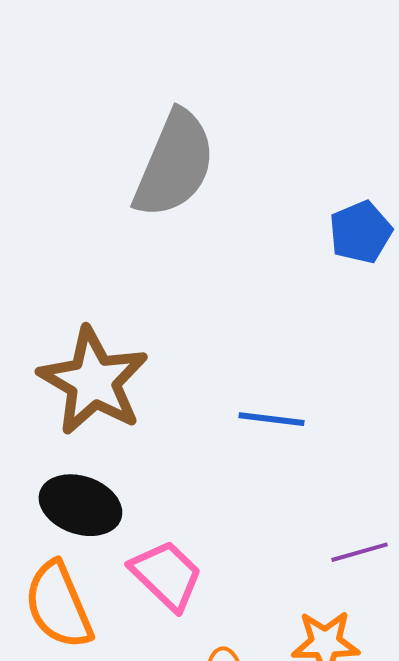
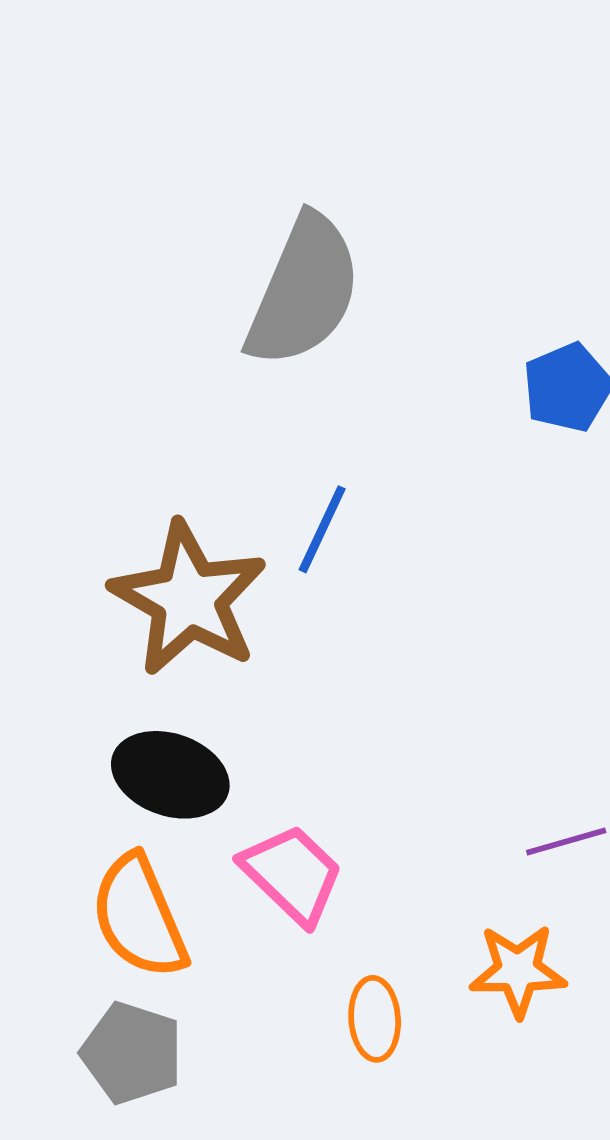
blue line: (271, 419) -> (322, 529), moved, turned -72

